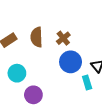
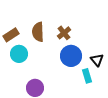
cyan circle: (17, 73) -> (19, 54), moved

